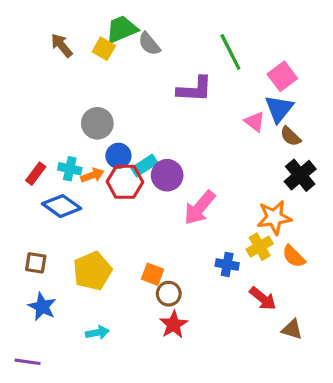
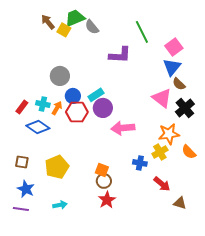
brown arrow: (62, 45) -> (48, 22), moved
pink triangle: (255, 122) -> (162, 98), moved, size x1.5
cyan rectangle: (144, 165) -> (96, 95), moved
orange arrow: (92, 175) -> (57, 108), turned -40
pink arrow: (200, 208) -> (123, 128), turned 45
orange semicircle: (294, 256) -> (189, 152), moved
orange square: (153, 274) -> (102, 170), moved
purple line: (28, 362) -> (21, 209), moved

